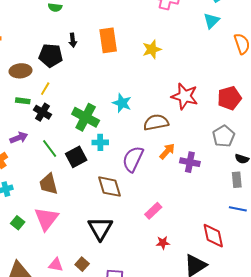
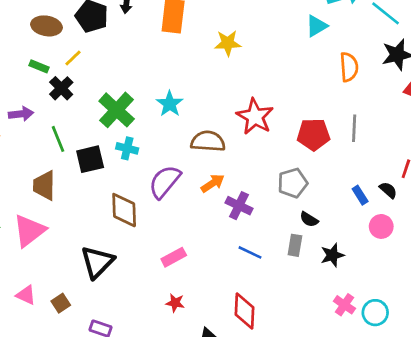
blue line: (238, 209) -> (250, 252), moved

